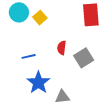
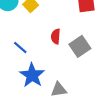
blue line: (29, 56) -> (20, 48), turned 56

